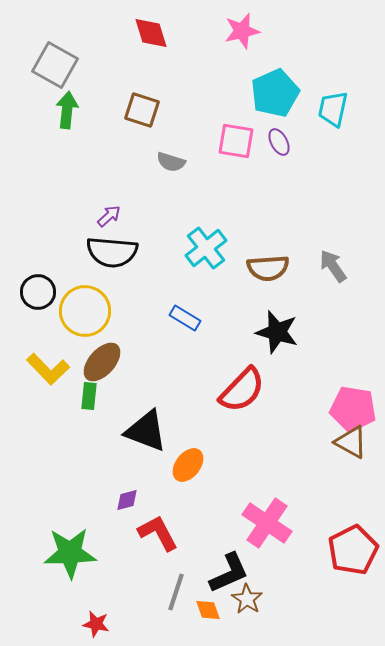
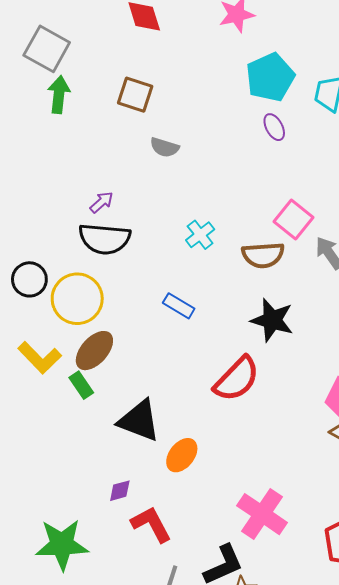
pink square: (236, 141) -> (294, 220), moved, turned 30
cyan cross: (206, 248) -> (200, 235), size x0.7
green rectangle: (89, 396) -> (81, 385), turned -40

